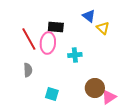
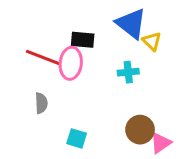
blue triangle: (89, 16) -> (131, 23), size x1.6
red line: (29, 39) -> (43, 57), turned -40
cyan cross: (75, 55) -> (128, 72), moved

